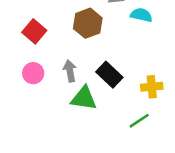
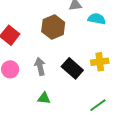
yellow cross: (152, 87) -> (100, 62), moved
green triangle: (84, 98) -> (44, 98), moved, size x0.6

